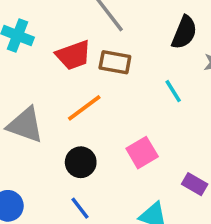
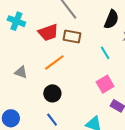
gray triangle: (25, 125) -> (21, 72), size x0.6
pink square: (142, 153) -> (105, 84), moved

